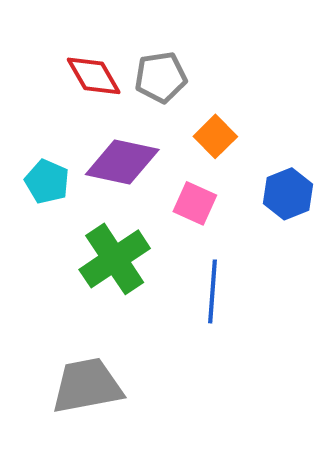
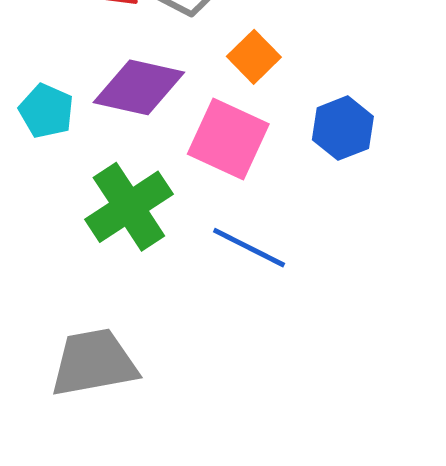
pink square: (195, 203) -> (228, 139), size x1.5
blue line: (212, 291) -> (249, 248), turned -68

